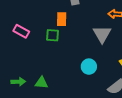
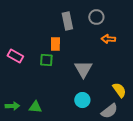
gray triangle: (102, 34) -> (83, 69), moved
cyan circle: (89, 67) -> (82, 100), moved

